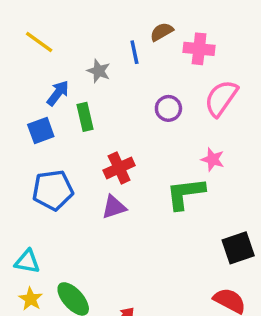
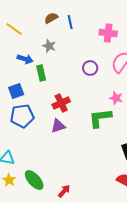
brown semicircle: (162, 32) -> (51, 18), moved
blue line: (134, 52) -> (70, 22), moved
blue arrow: (58, 93) -> (25, 59), turned 70
blue square: (41, 131) -> (16, 91), moved

